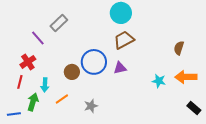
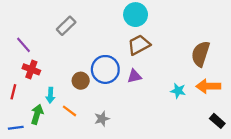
purple line: (38, 38) -> (24, 45), moved
brown semicircle: (179, 48) -> (200, 54), size x1.6
red cross: (28, 62) -> (31, 69), turned -35
red line: (20, 82) -> (13, 92), moved
orange line: (62, 99) -> (69, 111), turned 72

